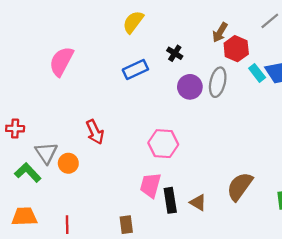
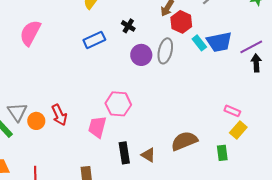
red arrow: (95, 132) -> (59, 115), moved
pink trapezoid: (151, 185) -> (97, 127), moved
brown semicircle: (240, 186) -> (184, 141), turned 32

